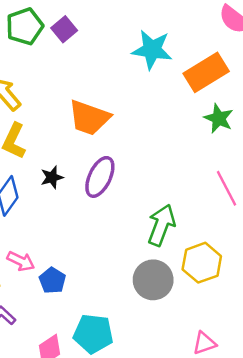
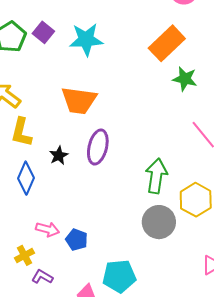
cyan star: (152, 50) -> (86, 39), moved

